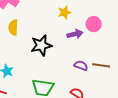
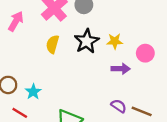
pink circle: (94, 24) -> (145, 53), moved
black star: (41, 45) -> (87, 41), moved, turned -30

